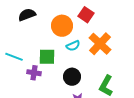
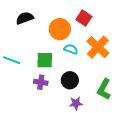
cyan semicircle: (73, 46) -> (71, 49), turned -136
purple cross: (34, 73) -> (41, 82), moved

